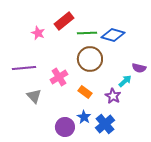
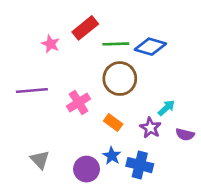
purple semicircle: (139, 68) -> (185, 134), moved
gray triangle: (34, 96) -> (40, 160), moved
blue cross: (105, 124) -> (140, 165), turned -36

